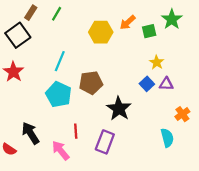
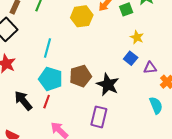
brown pentagon: (91, 83) -> (80, 76), moved
purple triangle: (166, 84) -> (150, 68), moved
red line: (76, 131) -> (47, 102), moved, turned 32
black arrow: (31, 133) -> (23, 101), moved

